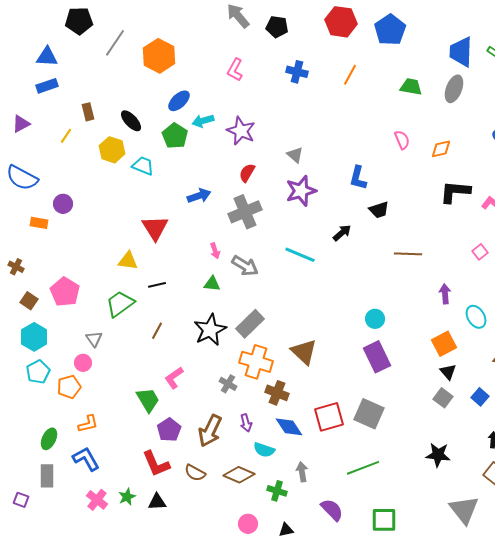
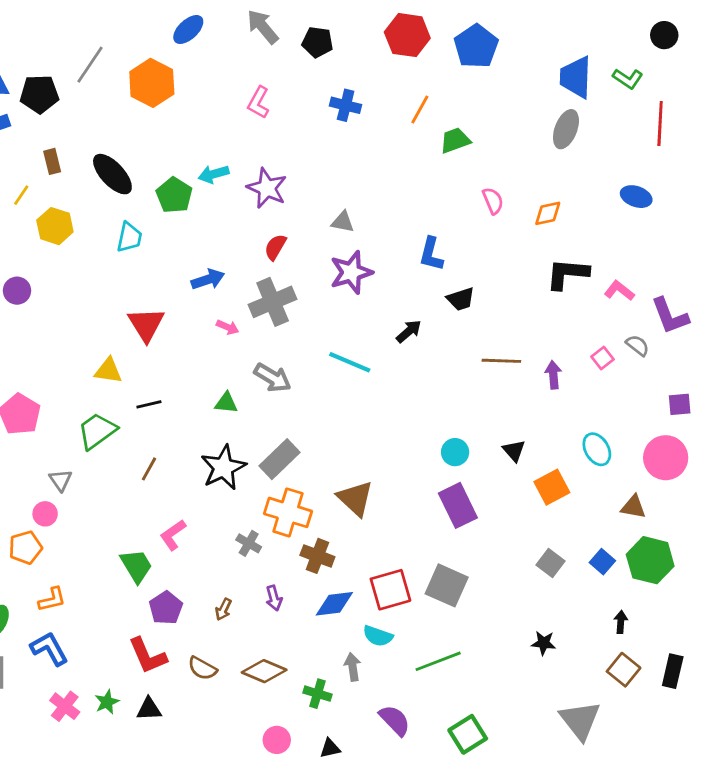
black pentagon: (79, 21) -> (39, 94), moved
green trapezoid: (411, 87) -> (455, 140), moved, turned -30
blue ellipse: (179, 101) -> (188, 29), moved
black ellipse: (131, 121) -> (112, 174), size x1.4
yellow hexagon: (112, 150) -> (55, 226), moved
gray triangle: (295, 155) -> (343, 222), turned -30
cyan trapezoid: (143, 166) -> (129, 237), turned 80
pink arrow: (215, 251) -> (228, 327), moved, turned -49
purple arrow: (445, 294) -> (553, 375), moved
black triangle: (448, 372) -> (514, 451), moved
blue diamond: (289, 427) -> (334, 604), turned -64
brown arrow: (210, 431) -> (223, 609), size x0.5
cyan semicircle: (264, 450) -> (378, 636), moved
black star: (438, 455) -> (544, 643), size x0.7
green square: (384, 520) -> (468, 734), turned -32

